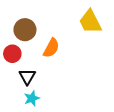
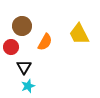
yellow trapezoid: (90, 22) -> (79, 34), moved

